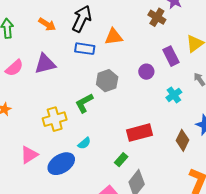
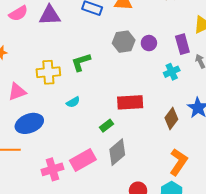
purple rectangle: (171, 56) -> (182, 44), moved
gray hexagon: (107, 81) -> (124, 42), moved
pink triangle: (29, 155) -> (17, 92), moved
blue ellipse: (61, 164) -> (29, 123), moved

